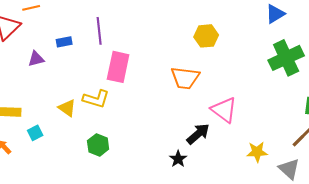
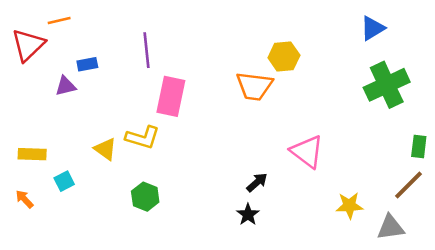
blue rectangle: (64, 42) -> (87, 64), moved
orange trapezoid: (185, 78) -> (254, 86), moved
black arrow: (198, 134) -> (257, 182), moved, size x0.7
gray triangle: (289, 169) -> (391, 227), turned -50

